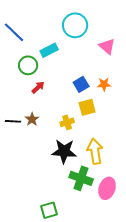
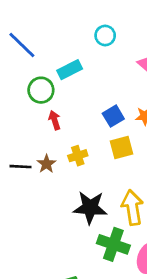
cyan circle: (75, 25) -> (105, 35), size x0.6
red arrow: (38, 87) -> (55, 120), turned -64
yellow cross: (67, 122) -> (78, 156), moved

